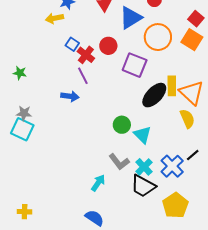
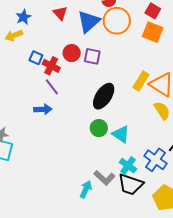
orange circle: (158, 37) -> (117, 21), moved
purple square: (135, 65) -> (92, 56), moved, size x0.7
yellow rectangle: (172, 86) -> (141, 81), turned 42
black ellipse: (154, 95) -> (104, 96), moved
gray L-shape: (119, 162) -> (104, 178), moved

